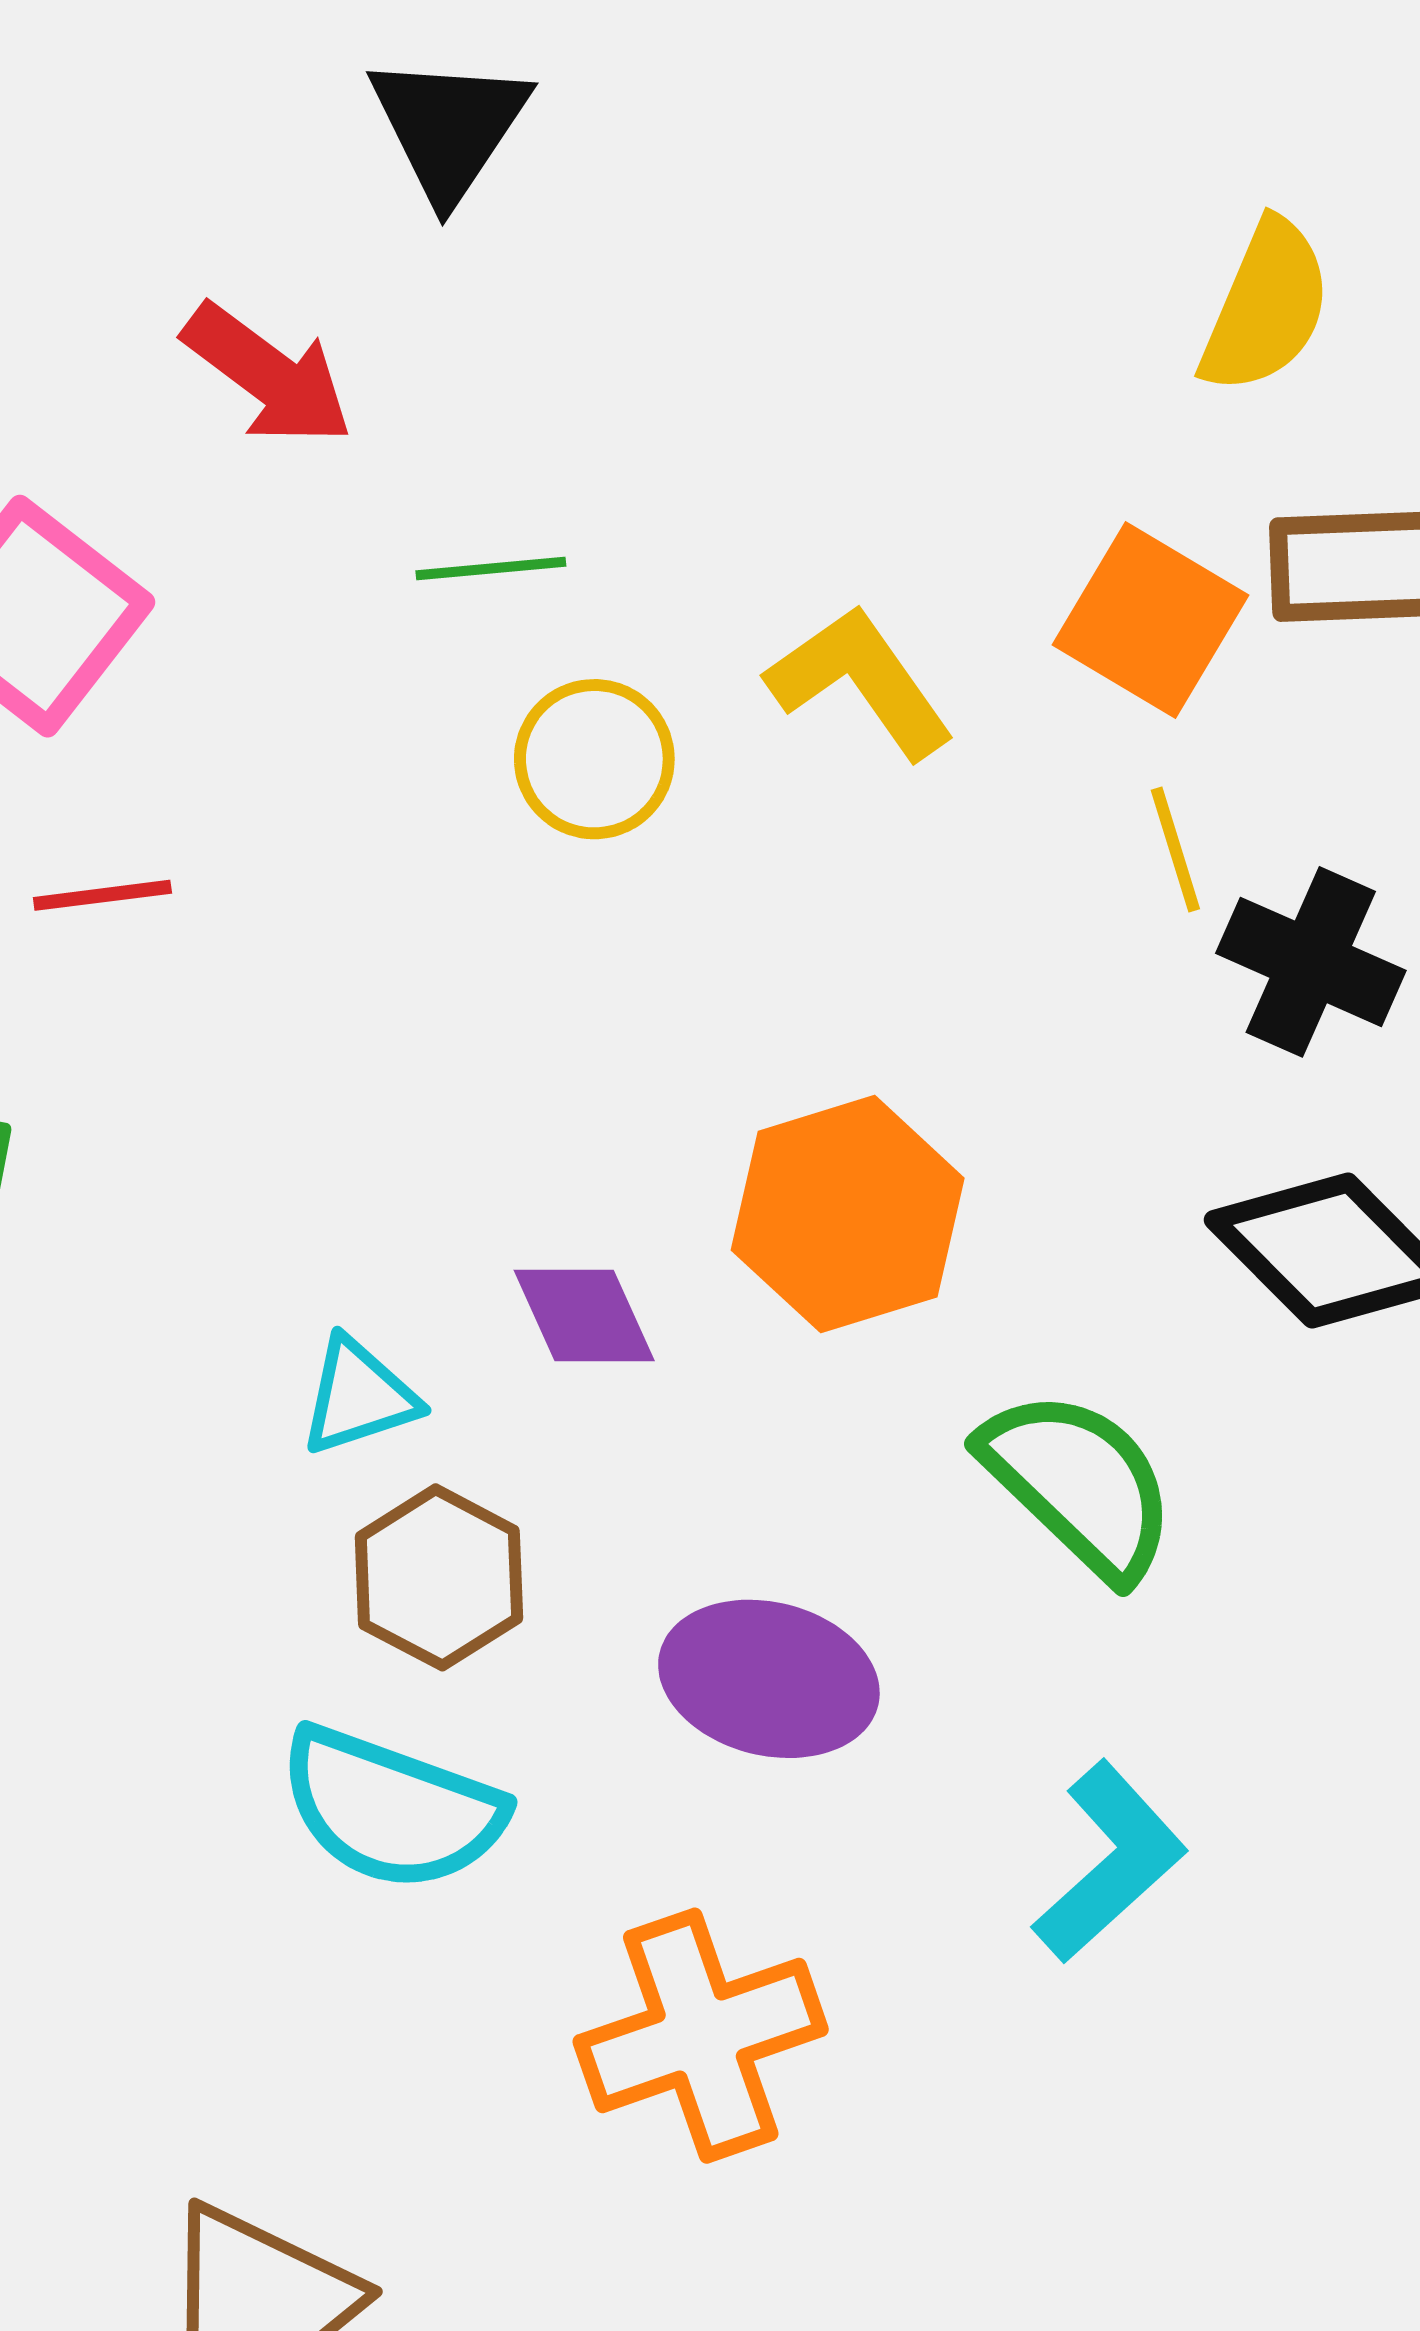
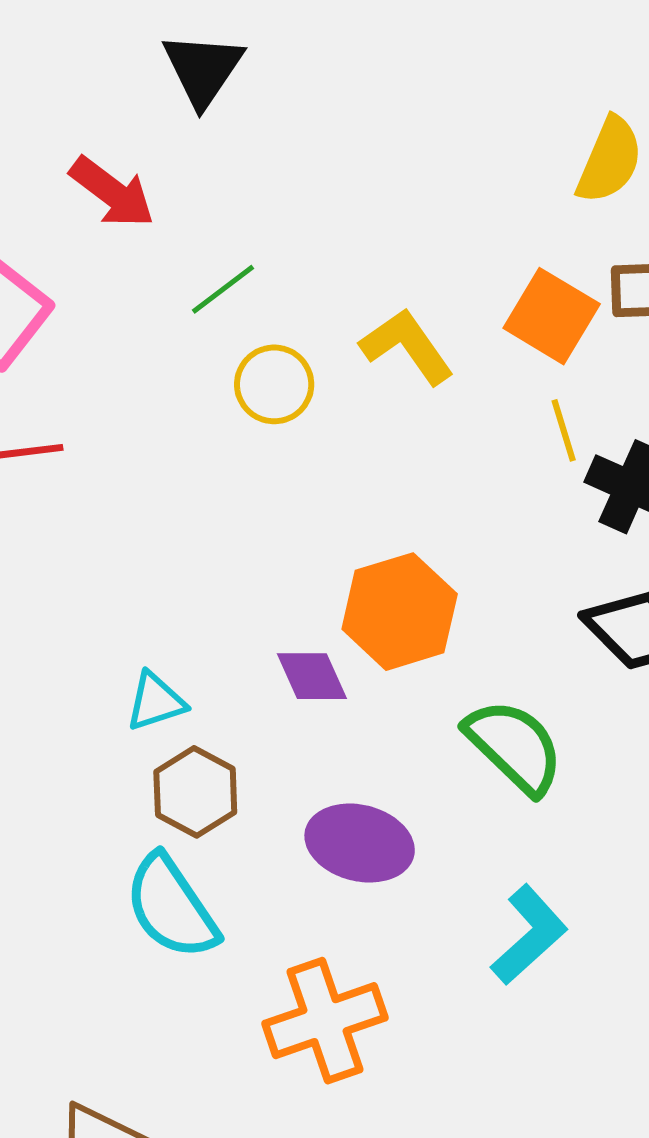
green line: (491, 569) -> (223, 289), turned -32
purple diamond: (584, 1315) -> (312, 676), moved
cyan semicircle: (391, 1809) -> (171, 907), turned 36

